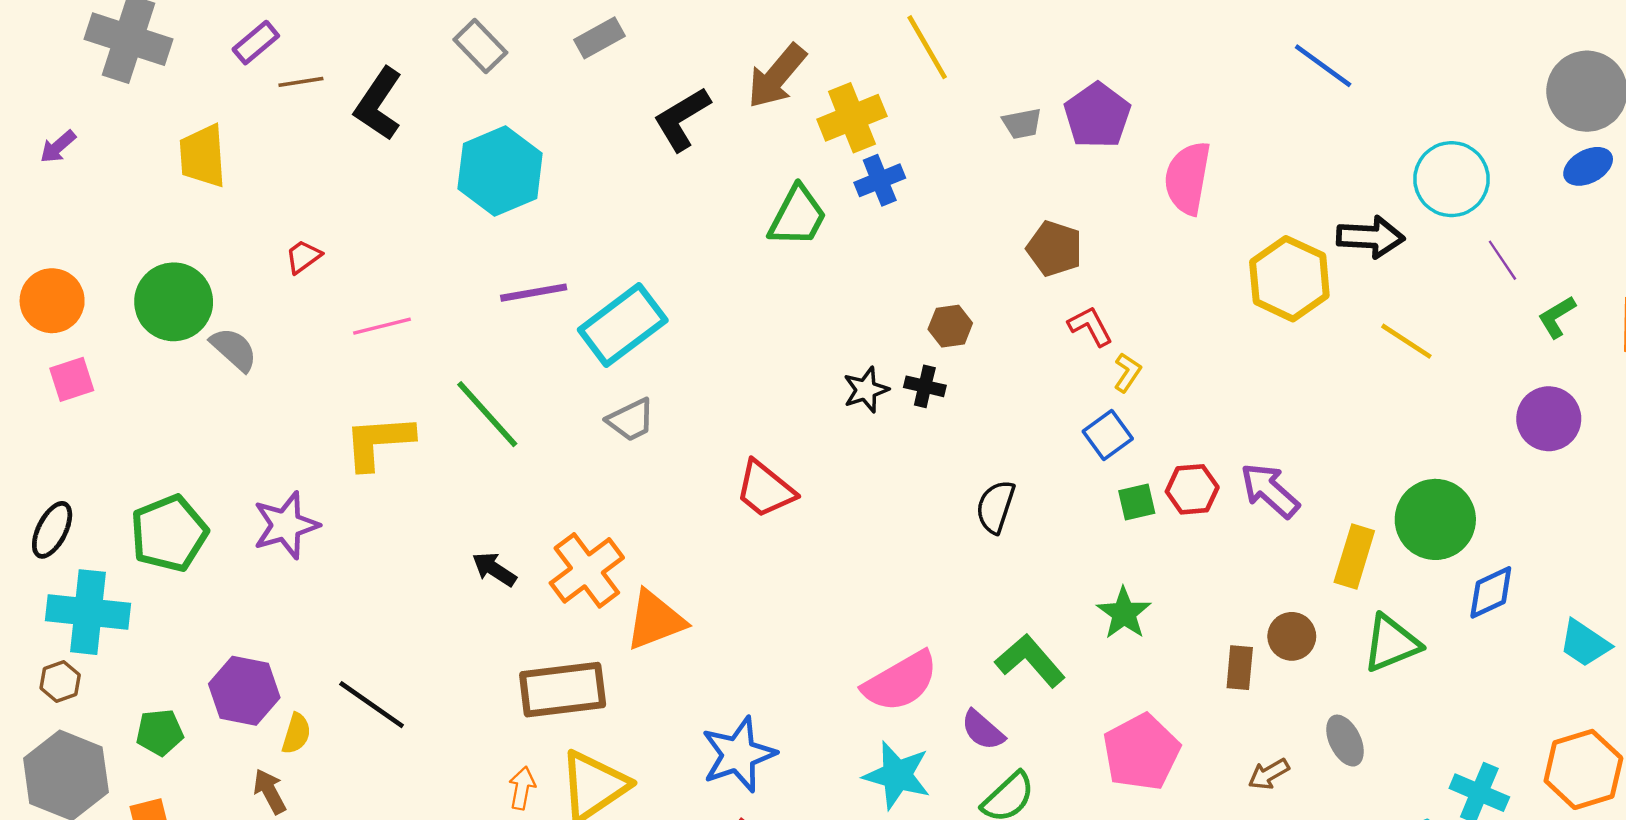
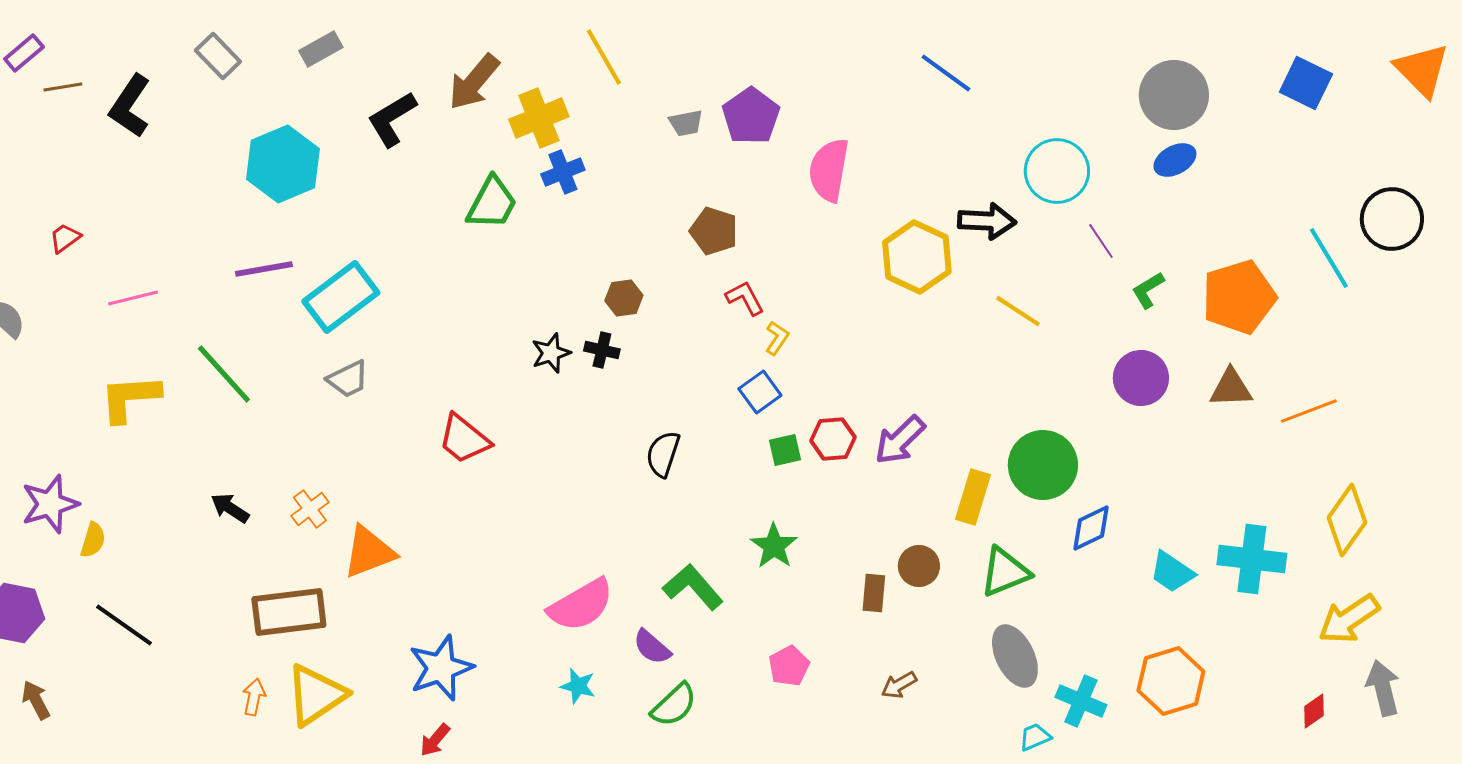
cyan hexagon: (500, 171) -> (283, 164), moved
purple arrow: (1270, 491) -> (900, 440), turned -86
purple star: (286, 525) -> (50, 504), moved
orange cross: (587, 570) -> (310, 509), size x0.6
yellow semicircle: (296, 734) -> (93, 540), moved
gray ellipse: (1345, 741) -> (1015, 656), moved, size x1.4
pink pentagon: (1141, 752) -> (789, 666), size x0.6
cyan star: (897, 775) -> (578, 686), size x0.6

